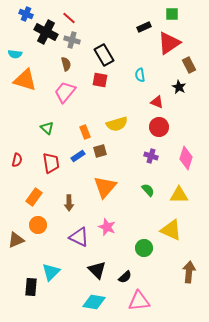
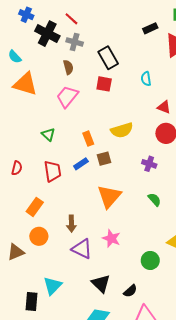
cyan semicircle: (15, 54) -> (15, 57), turned 40
purple cross: (151, 156) -> (149, 164), moved
brown arrow: (69, 203) -> (71, 224), moved

